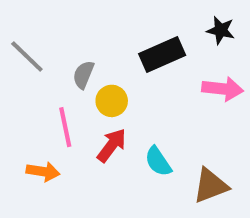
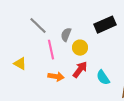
pink line: (65, 127) -> (51, 50), moved
orange arrow: (43, 172) -> (56, 77), moved

